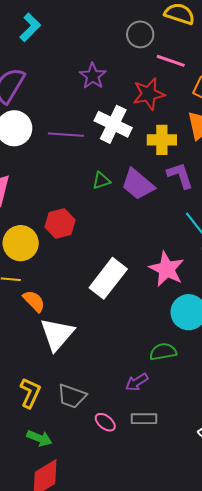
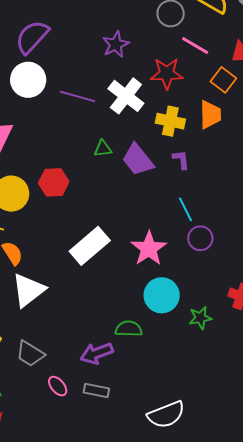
purple L-shape: (180, 175) -> (181, 160), size x0.7
purple arrow: (137, 382) -> (97, 353), size x1.4

